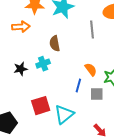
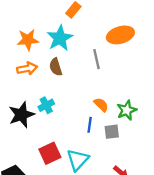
orange arrow: (21, 27) -> (27, 68), moved
brown semicircle: (55, 43) -> (56, 67), moved
black star: (21, 69) -> (21, 115), size x1.6

